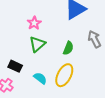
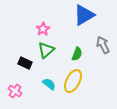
black rectangle: (15, 66) -> (25, 63), moved

